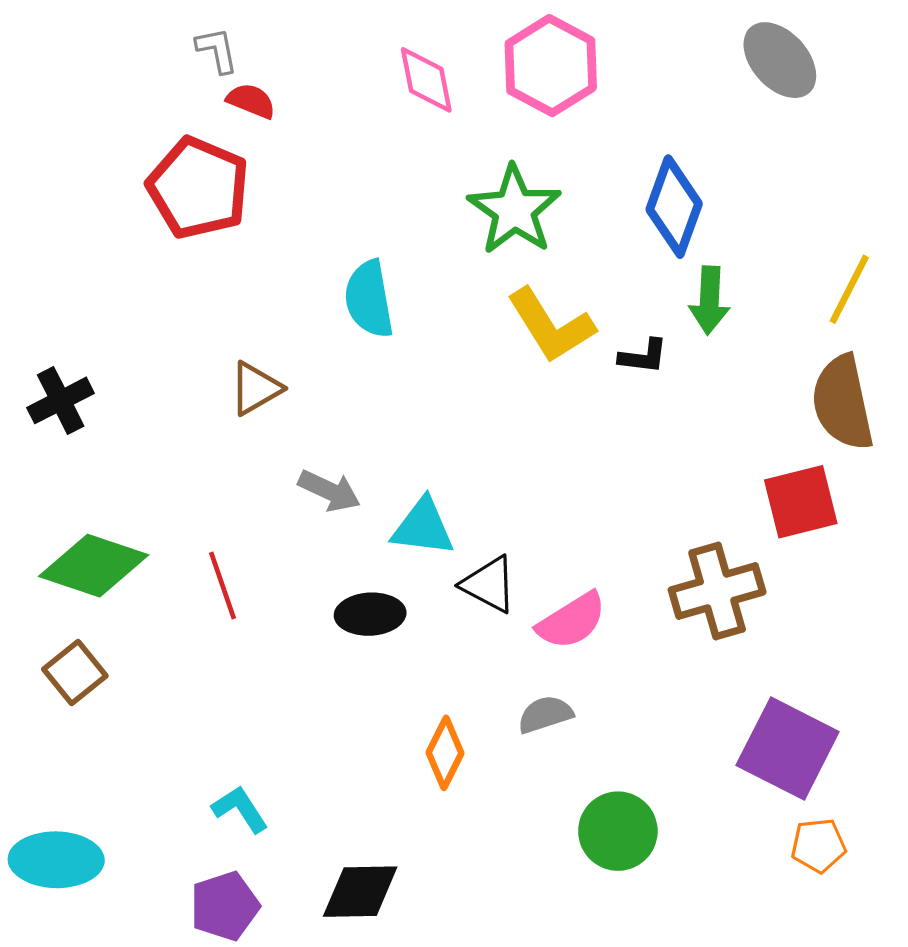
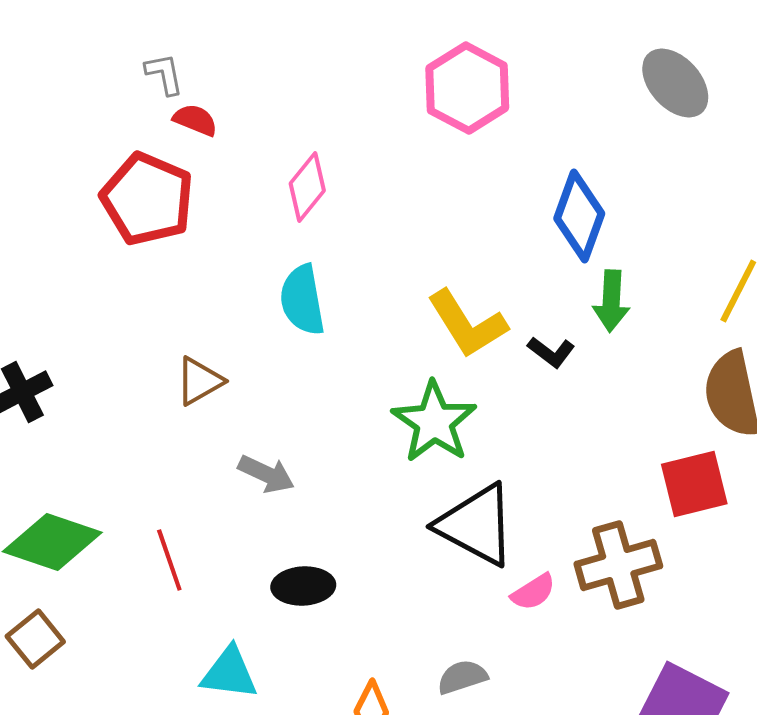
pink diamond: (426, 80) -> (307, 187), moved, turned 50
green star: (514, 210) -> (434, 422), moved
black L-shape: (643, 356) -> (551, 352), turned 30
cyan triangle: (423, 527) -> (229, 673), moved
black triangle: (489, 584) -> (476, 525), moved, size x1.6
pink semicircle: (572, 621) -> (533, 592), moved, size x0.7

